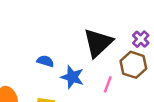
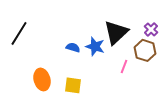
blue star: (72, 77) -> (95, 46), moved

